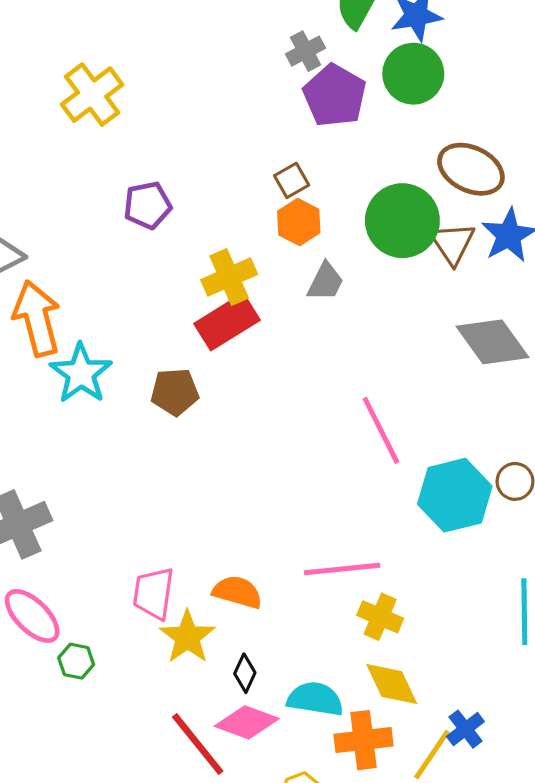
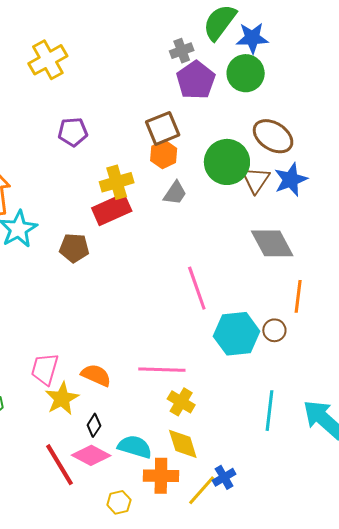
brown square: (292, 180) -> (163, 128), size x1.6

